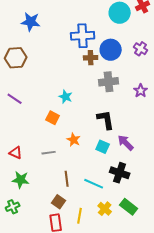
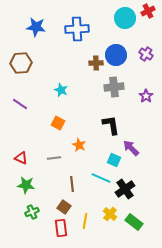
blue cross: (83, 36) -> (77, 29), moved
cyan star: (66, 97) -> (61, 90), moved
cyan square: (103, 147) -> (114, 160), moved
black cross: (120, 173) -> (125, 189), moved, turned 36
cyan line: (94, 184) -> (101, 178), moved
green cross: (13, 207) -> (32, 212), moved
green rectangle: (129, 207) -> (134, 222), moved

